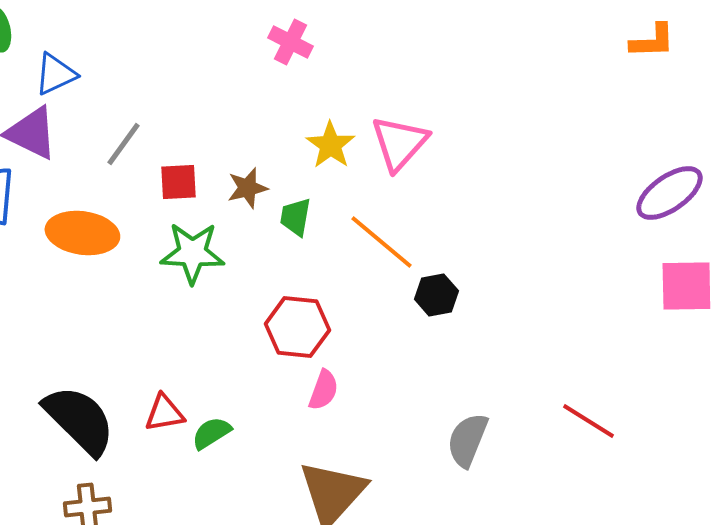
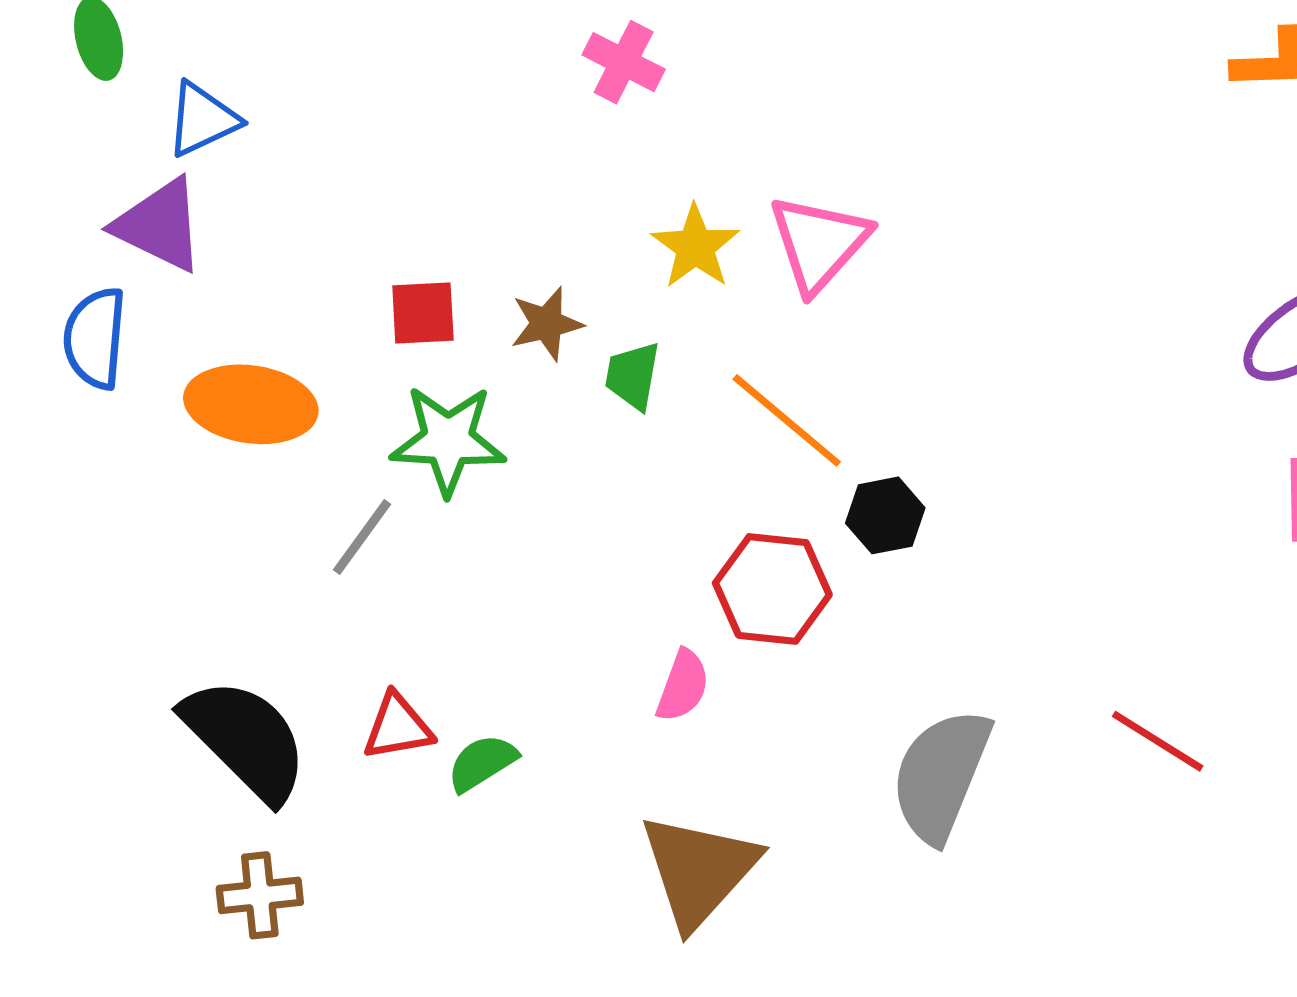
gray line: (123, 144) -> (362, 537), moved
red hexagon: (297, 327) -> (772, 589), moved
gray semicircle: (467, 440) -> (941, 775), size x1.4

